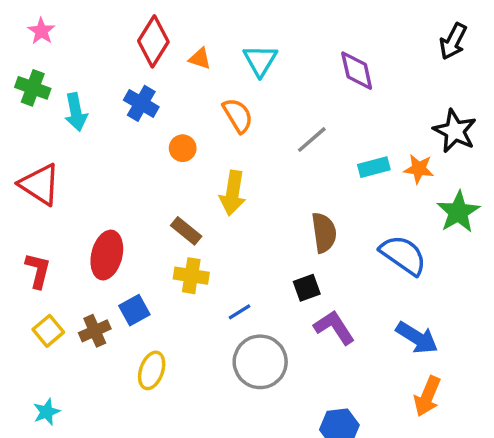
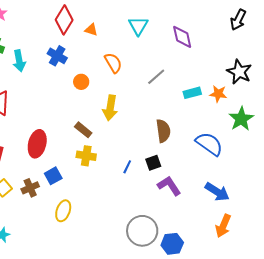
cyan triangle: (260, 60) -> (138, 26), moved
blue line: (240, 312) -> (127, 167), moved, turned -32
gray circle: (260, 362) -> (142, 231), moved

